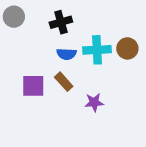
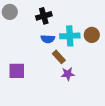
brown rectangle: (64, 82) -> (59, 57), moved
purple square: (33, 86) -> (17, 71), moved

